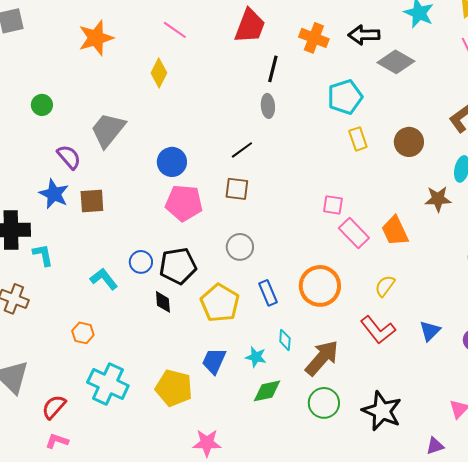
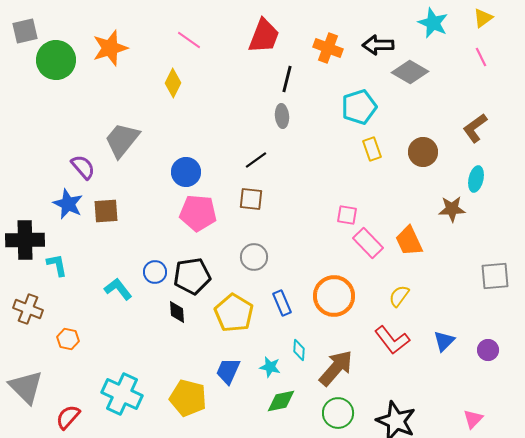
green circle: (42, 105) -> (56, 60), moved, size x1.8
orange hexagon: (83, 333) -> (68, 339), moved

